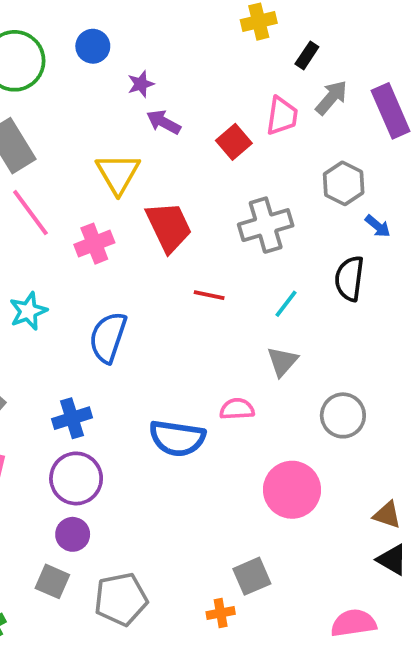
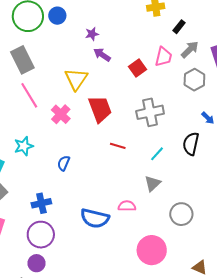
blue circle: (93, 46) -> (57, 16), moved
gray hexagon: (344, 183) -> (194, 80), moved
pink cross: (94, 244) -> (61, 114), turned -30
blue semicircle: (108, 337) -> (64, 163), size x0.6

